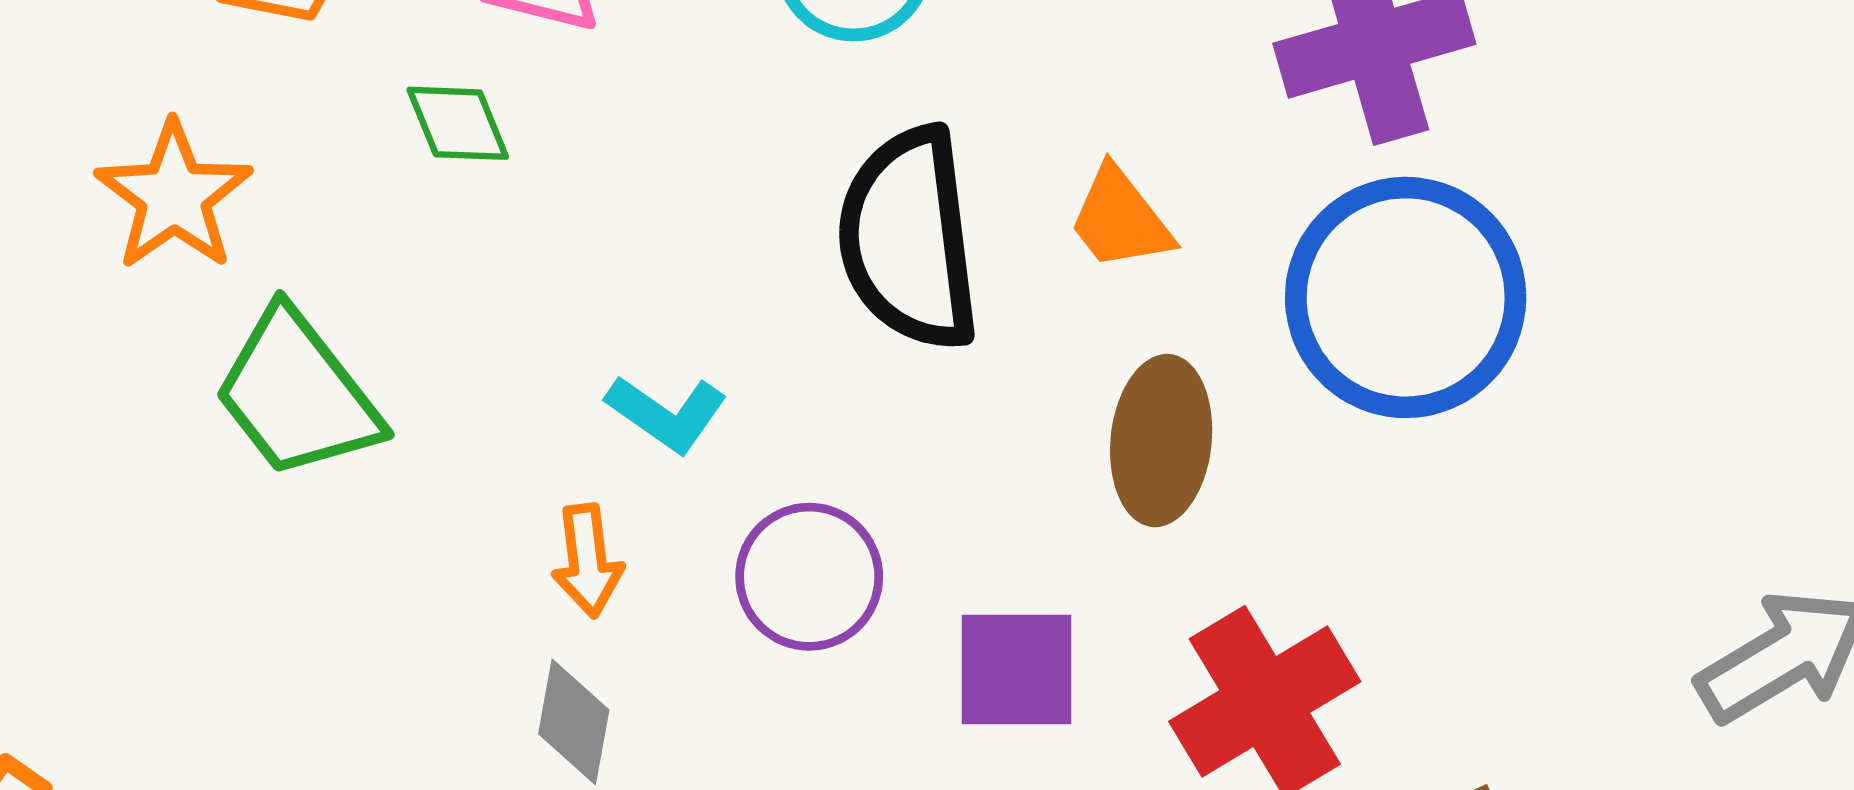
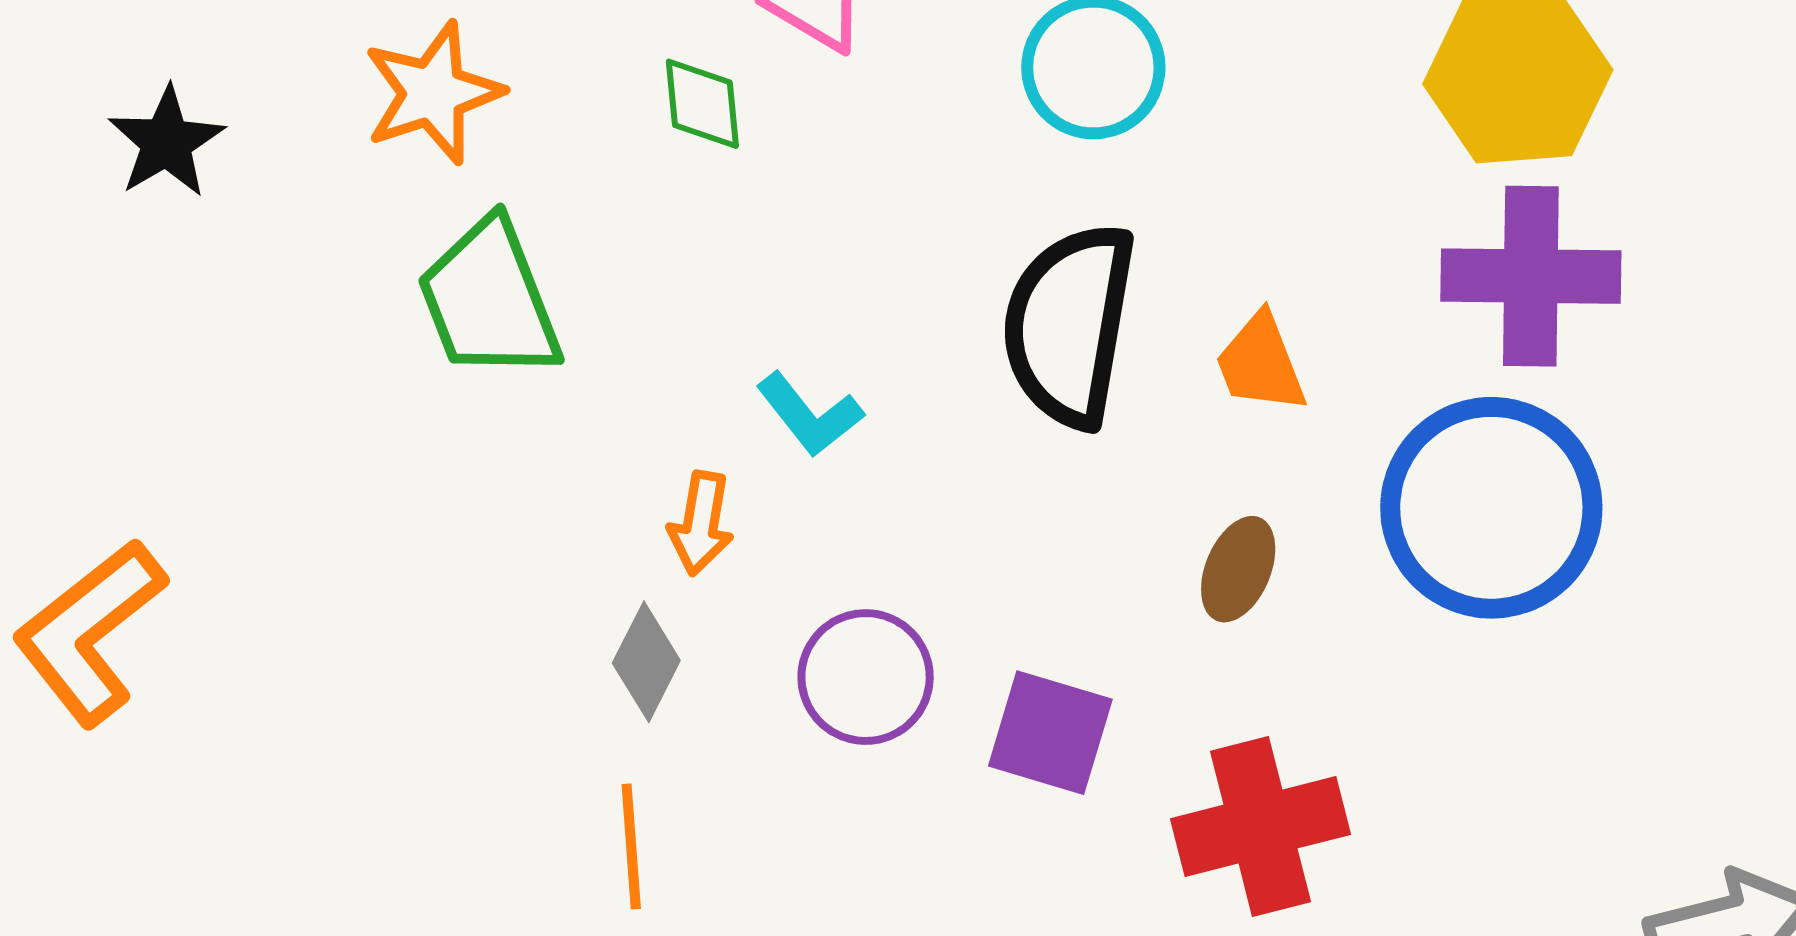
brown ellipse: (1161, 441) -> (1238, 569), size x0.7
purple circle: (809, 577) -> (866, 677), moved

